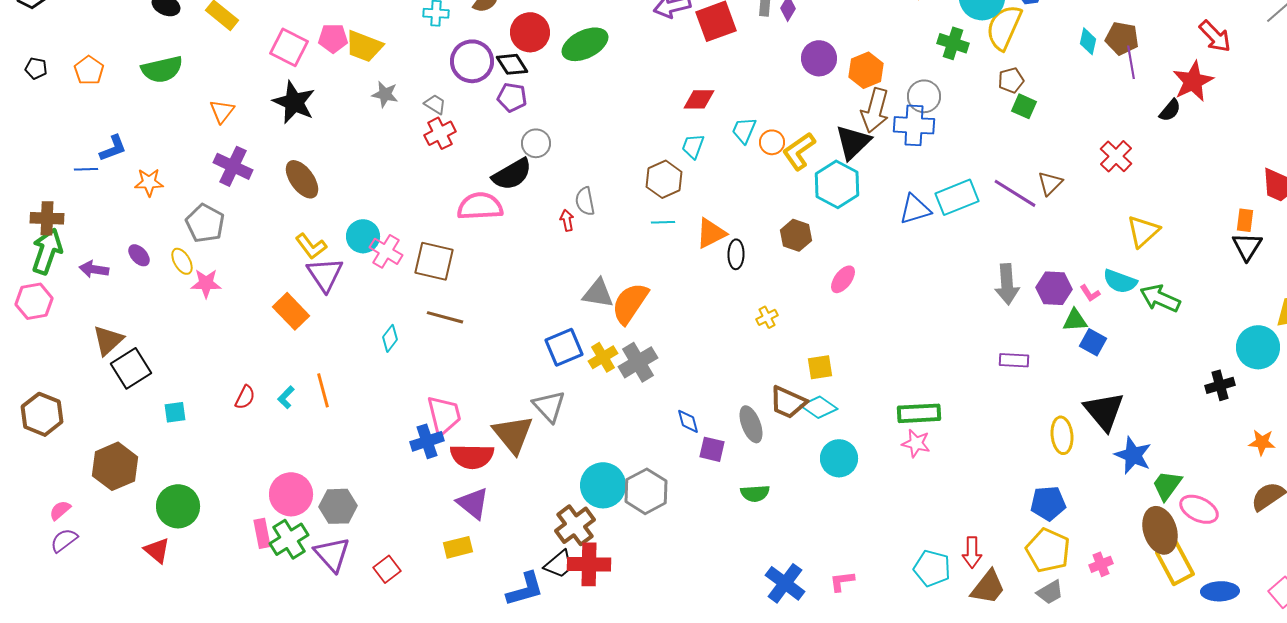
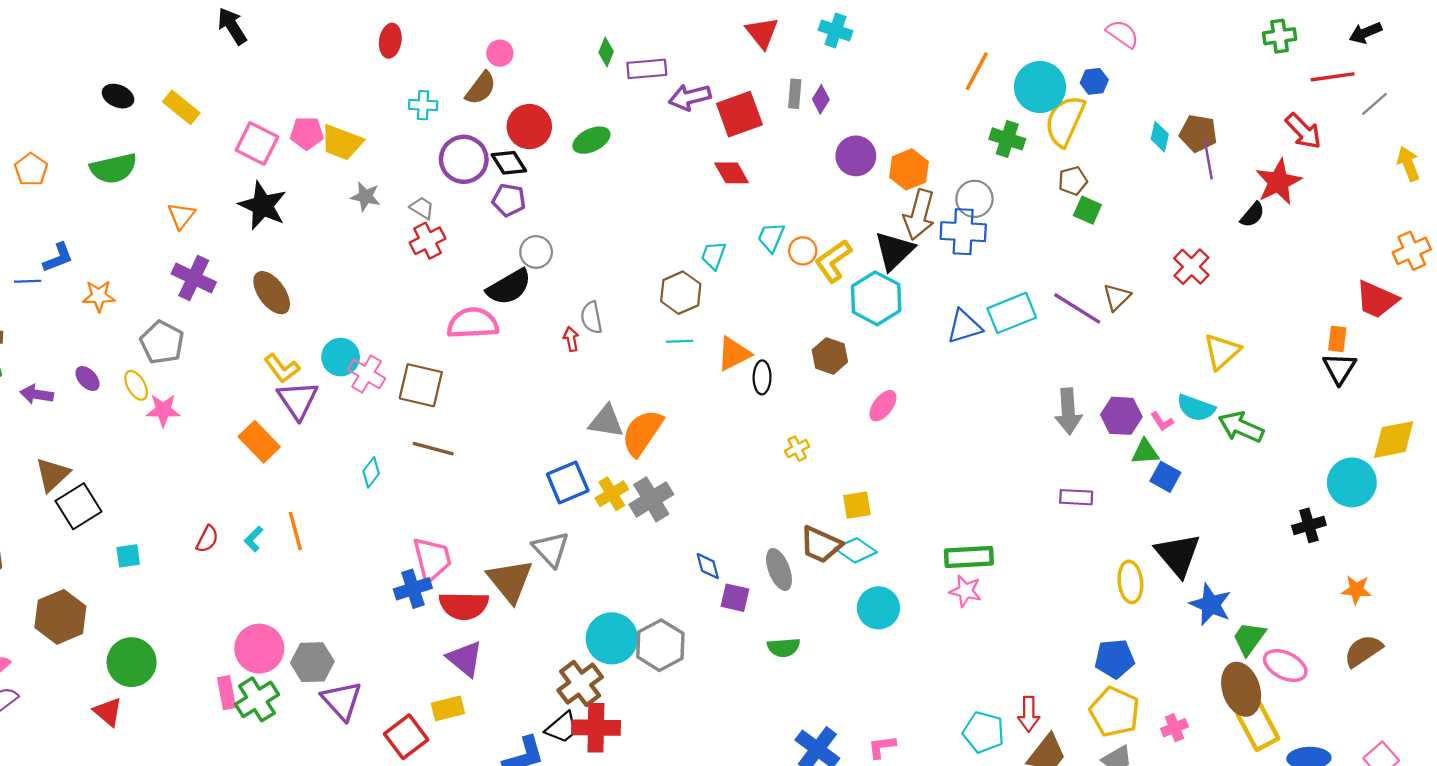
green ellipse: (585, 44) -> (591, 140), size x0.7
red diamond: (699, 99) -> (732, 173), moved, turned 60
purple triangle: (332, 554) -> (342, 701), moved
red square: (387, 569) -> (406, 737), moved, size x1.4

